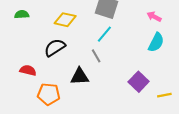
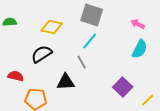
yellow line: (164, 95) -> (148, 100), turned -32

